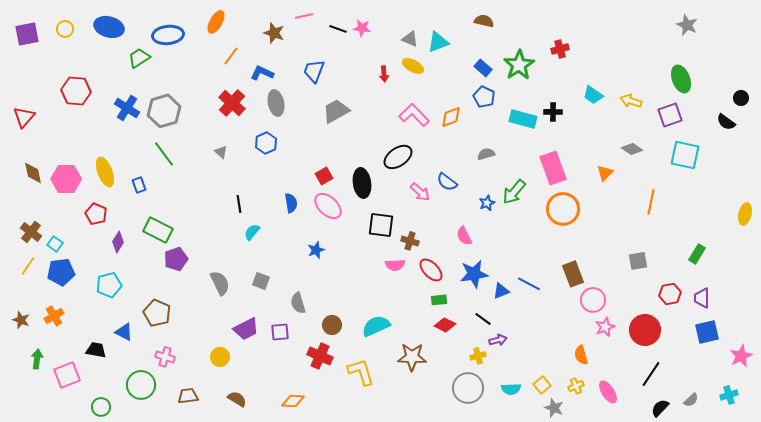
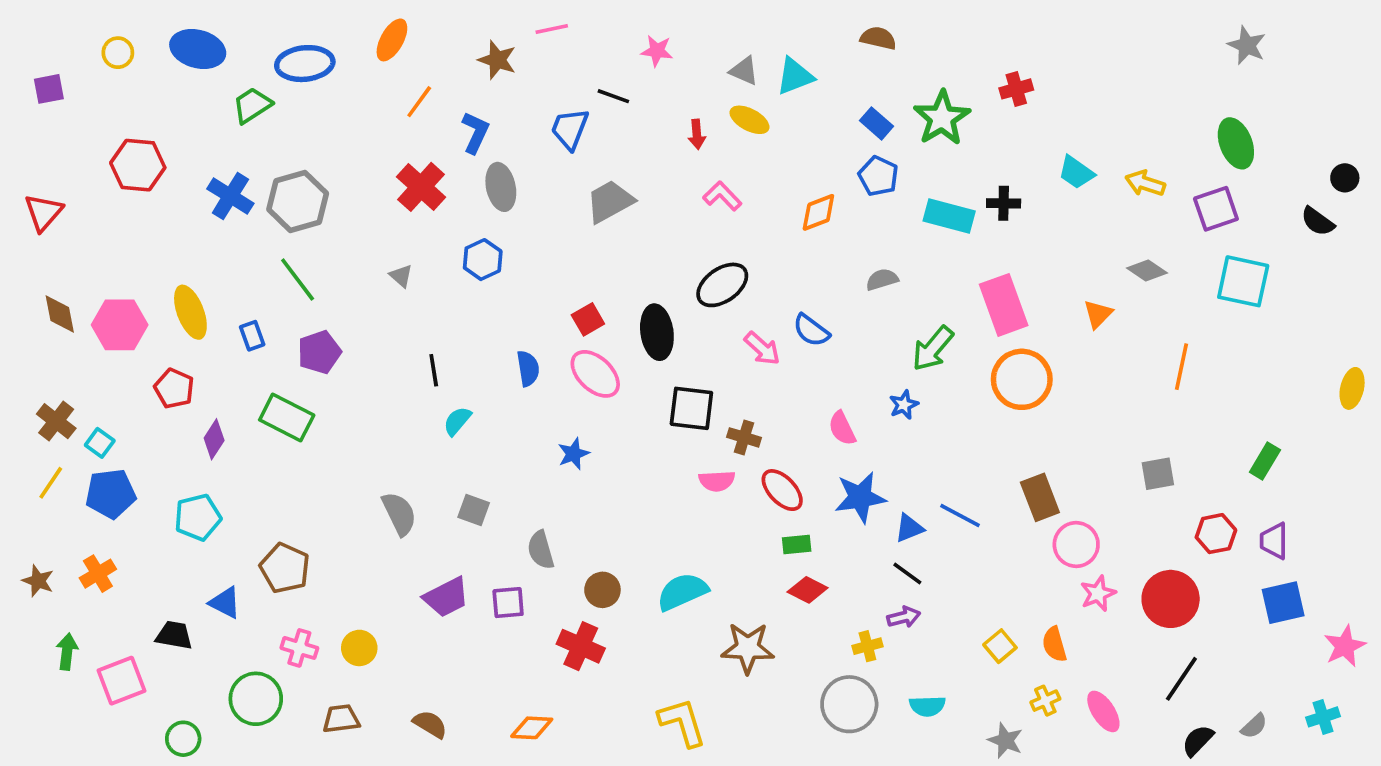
black line: (338, 29) -> (613, 96), moved
purple square: (27, 34) -> (49, 89), moved, size x0.7
blue L-shape: (262, 73) -> (475, 132), turned 90
pink L-shape: (414, 115) -> (722, 196), moved, size x0.7
blue star: (487, 203) -> (904, 405), moved
purple pentagon: (176, 259) -> (319, 352), moved
black line: (483, 319) -> (907, 574), moved
yellow circle: (220, 357) -> (359, 648), moved
yellow L-shape: (361, 372) -> (682, 722), moved
yellow square: (542, 385) -> (1000, 646), moved

